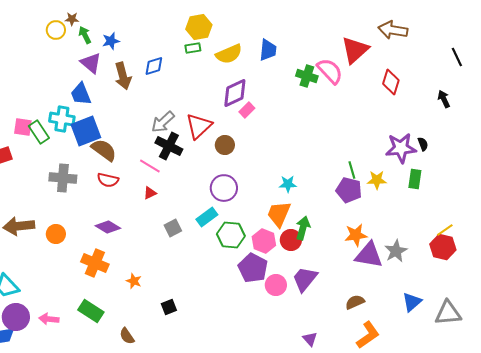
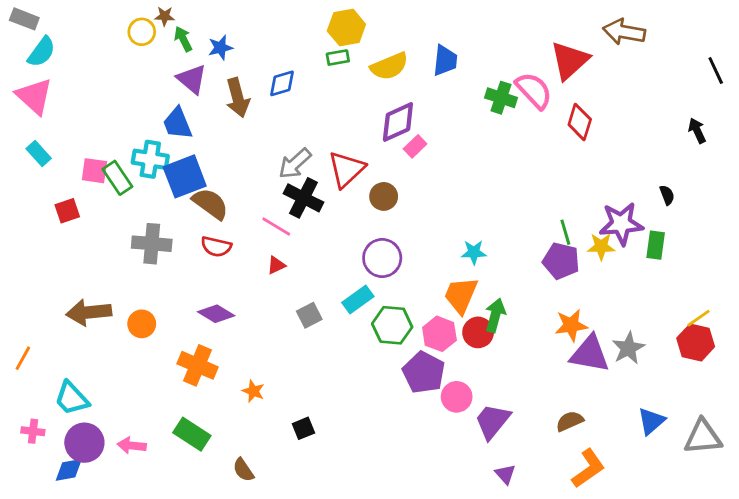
red diamond: (391, 82) -> (580, 122), moved
purple star: (401, 148) -> (621, 224), moved
purple trapezoid: (305, 279) -> (492, 421), moved

